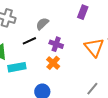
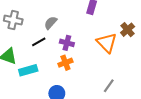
orange cross: (53, 63) -> (65, 63), turned 32

